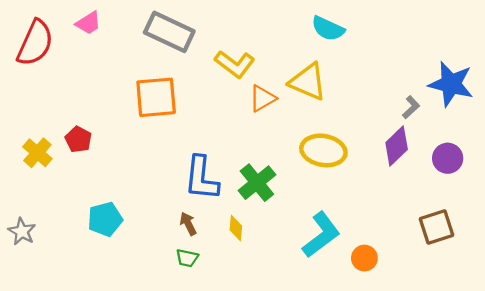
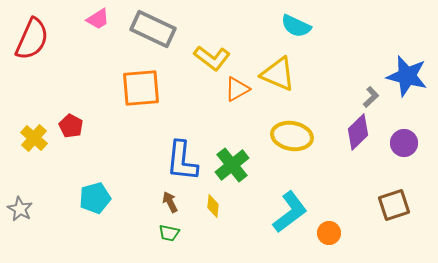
pink trapezoid: (88, 23) -> (98, 19), moved

